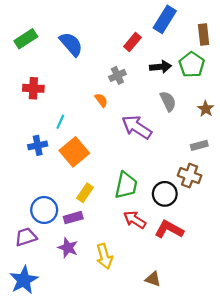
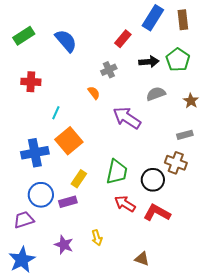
brown rectangle: (204, 34) -> (183, 20), moved
gray semicircle: (168, 101) -> (156, 94), turned -84
blue cross: (38, 145) -> (35, 153), moved, size x1.5
purple star: (68, 248) -> (64, 245), moved
yellow arrow: (104, 256) -> (97, 238), size x0.7

